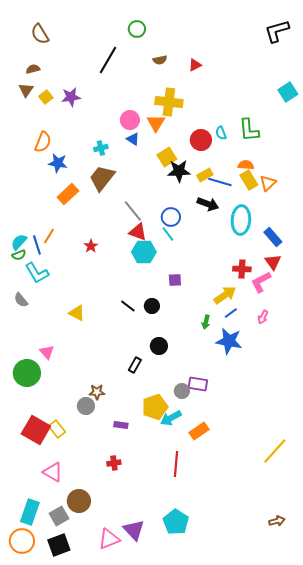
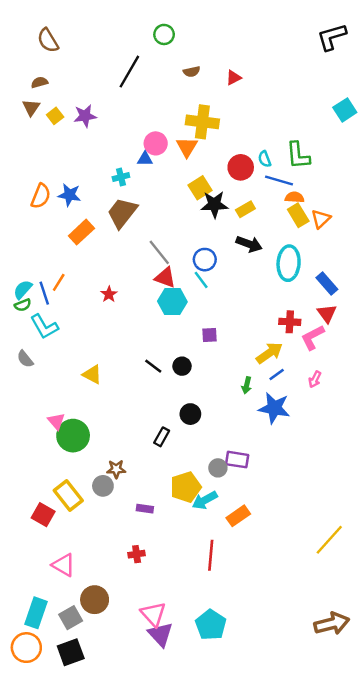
blue triangle: (133, 139) -> (145, 159), moved, turned -32
orange semicircle: (43, 142) -> (41, 196), moved
blue line: (220, 182) -> (279, 181), moved
green circle: (27, 373) -> (73, 436), moved
yellow rectangle: (57, 429) -> (68, 495), moved, size x1.4
red square: (36, 430) -> (43, 515), size x0.7
brown arrow: (277, 521) -> (332, 624), size x1.8
pink triangle: (109, 539) -> (153, 614), moved, turned -50

